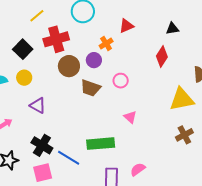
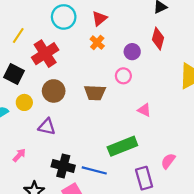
red triangle: (126, 26) -> (100, 18), moved
purple circle: (94, 60) -> (132, 52), moved
brown circle: (69, 66) -> (54, 91), moved

